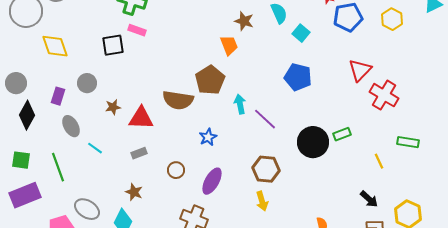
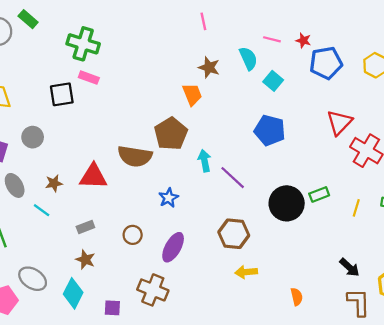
brown star: (113, 107) -> (54, 183), moved
gray rectangle: (139, 153) -> (85, 227), moved
yellow line: (379, 161) -> (356, 208), moved, turned 42
yellow arrow: (262, 201) -> (246, 272), moved, turned 102

